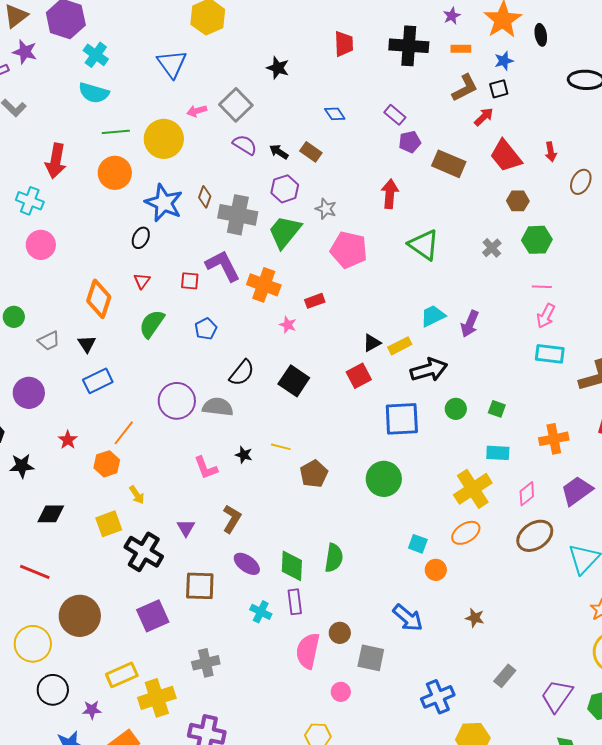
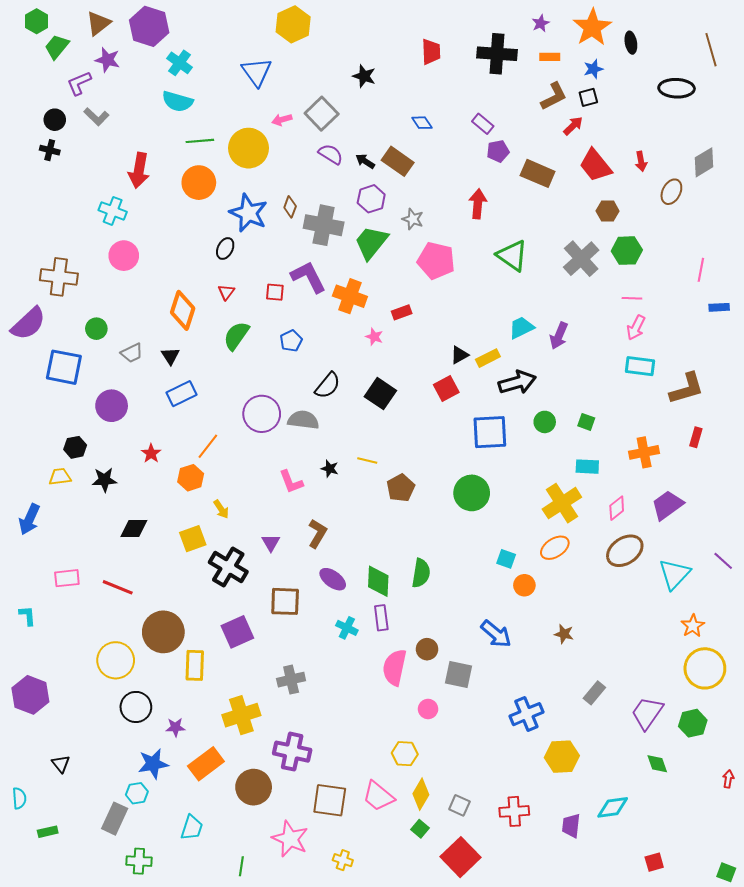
brown rectangle: (311, 152) -> (398, 161), size x1.4
gray cross: (492, 248) -> (581, 259), size x1.8
yellow rectangle: (122, 675) -> (195, 665), moved, turned -64

